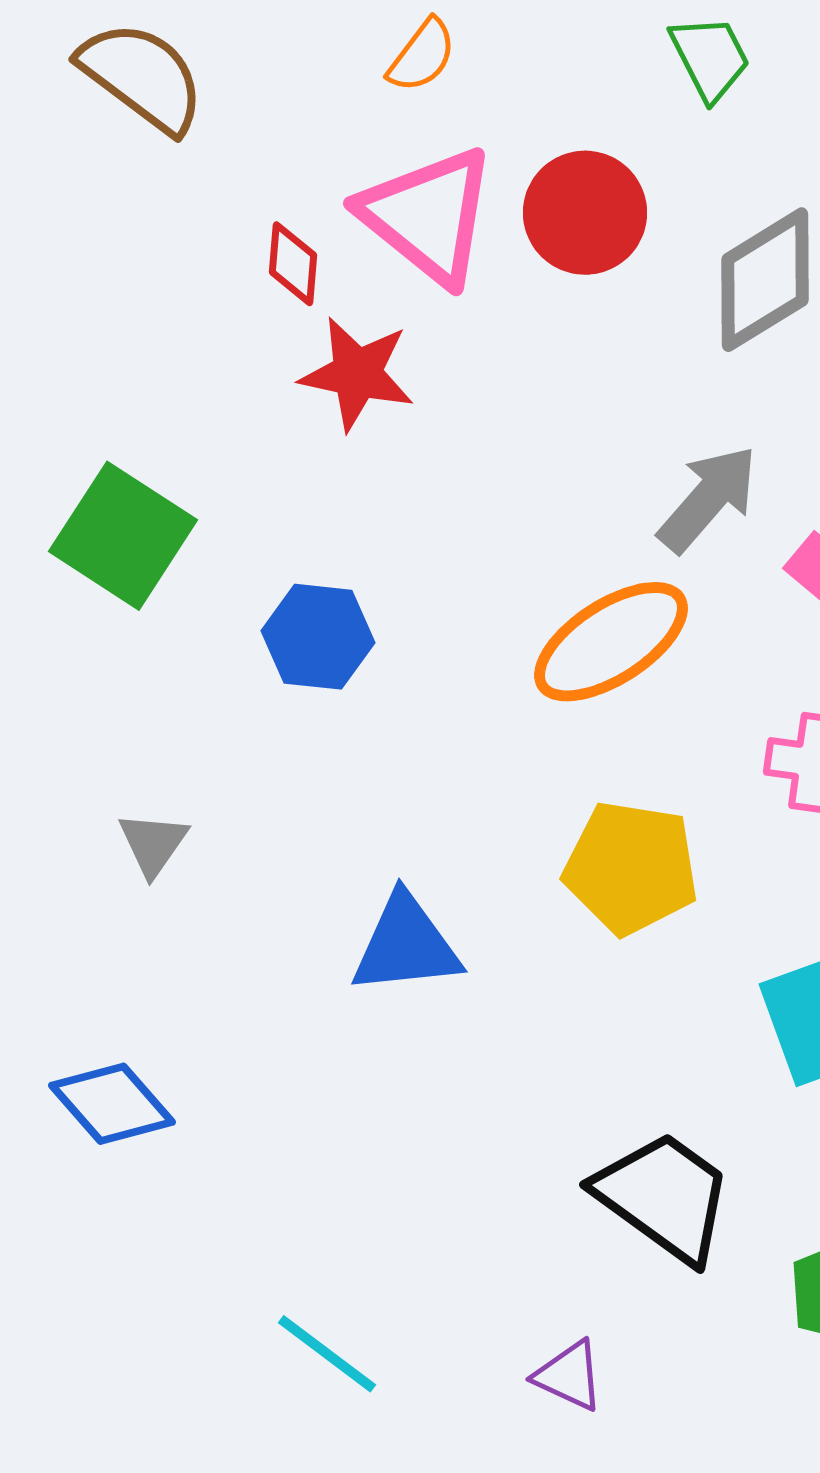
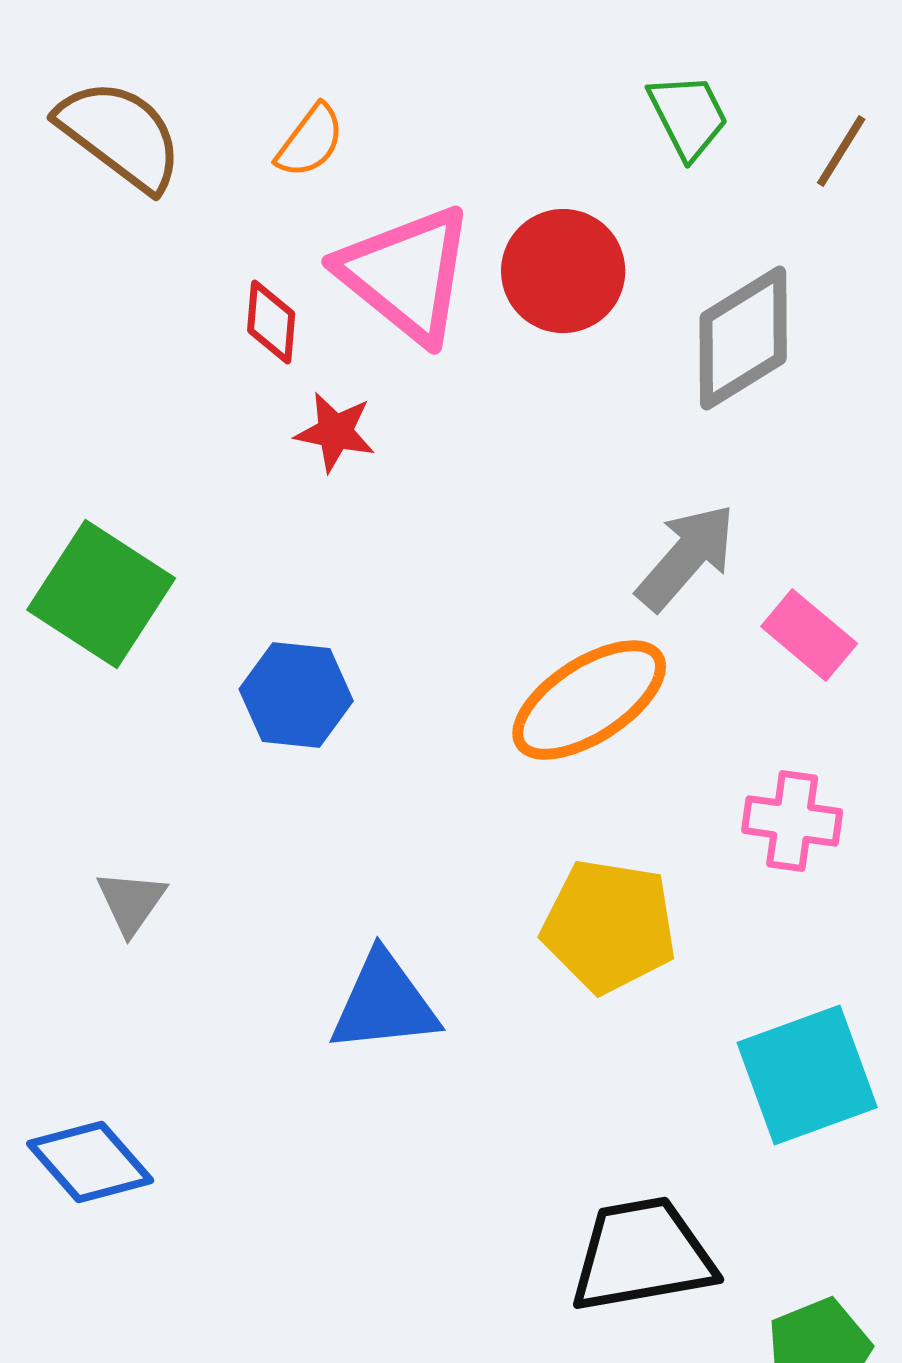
orange semicircle: (422, 56) -> (310, 141), moved
red star: (357, 374) -> (335, 432), size x0.7
black trapezoid: (664, 1197) -> (642, 1255), turned -46

